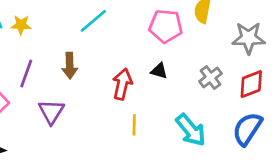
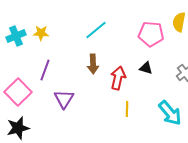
brown arrow: (70, 66) -> (93, 64), moved

